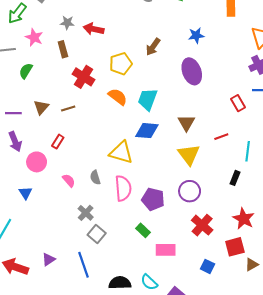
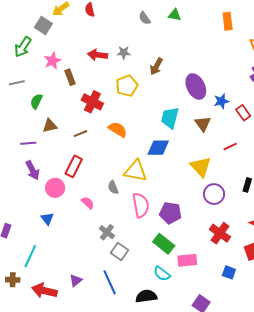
gray star: (67, 23) -> (124, 53), moved
blue star: (196, 35) -> (221, 101), moved
pink star: (34, 37) -> (52, 61), moved, turned 30
orange semicircle: (118, 97) -> (118, 129), moved
cyan trapezoid: (148, 99) -> (170, 118), moved
brown triangle: (41, 107) -> (50, 126), moved, turned 42
brown triangle: (186, 123) -> (203, 124), moved
red rectangle: (58, 142) -> (74, 166), size x1.5
gray semicircle: (95, 177) -> (113, 187), moved
purple circle: (190, 191) -> (214, 194), moved
green rectangle: (143, 230) -> (164, 244), size x1.5
cyan semicircle: (149, 282) -> (162, 274), moved

